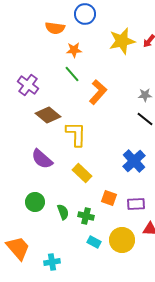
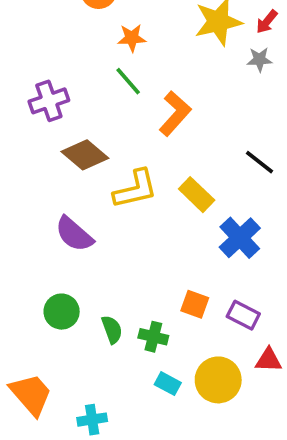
purple cross: (28, 85) -> (49, 101), turned 35
gray star: (145, 95) -> (260, 60), moved
yellow L-shape: (76, 134) -> (135, 189), turned 76
yellow rectangle: (82, 173) -> (197, 195), moved
purple rectangle: (136, 204) -> (243, 315), turned 30

